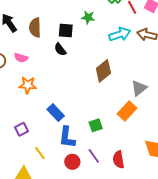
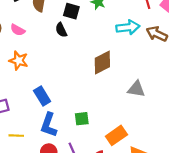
gray triangle: (139, 88) -> (136, 89), turned 36
orange rectangle: (127, 111) -> (116, 135), moved
yellow line: (40, 153) -> (16, 136), turned -64

